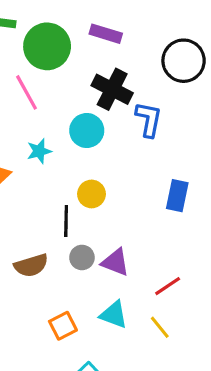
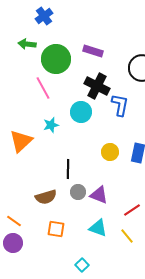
yellow circle: (92, 194) -> (110, 152), moved
orange square: (63, 326) -> (56, 229), moved, turned 36

